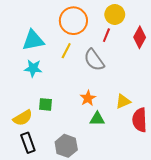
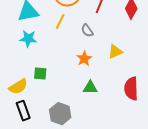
gray semicircle: (94, 60) -> (87, 31), size x0.6
orange star: (88, 98) -> (84, 59), moved
yellow triangle: (123, 101) -> (115, 52), moved

